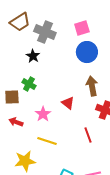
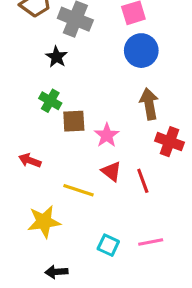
brown square: (12, 97) -> (74, 121), moved
red triangle: (68, 103) -> (111, 171), moved
pink star: (43, 114) -> (107, 135), moved

